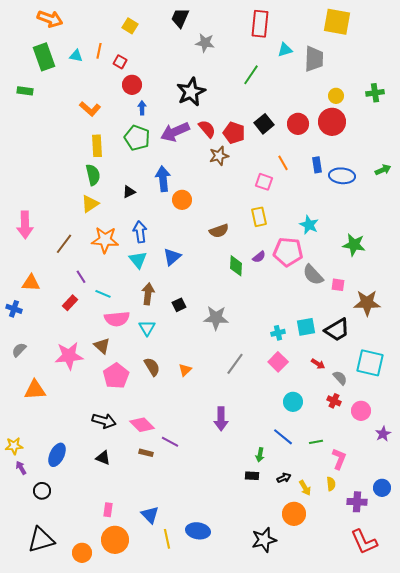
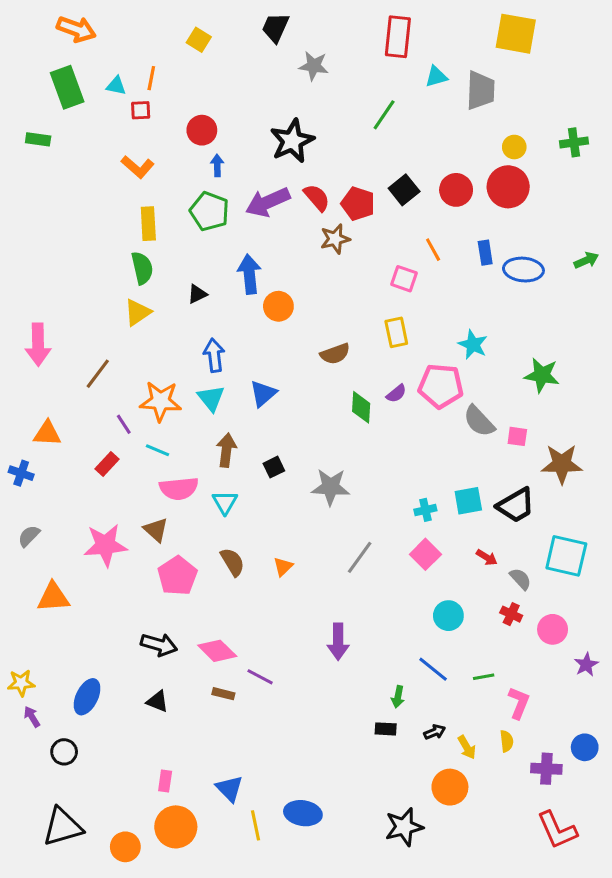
red square: (120, 62) -> (141, 110), moved, turned -32
orange star: (105, 240) -> (161, 401), moved

